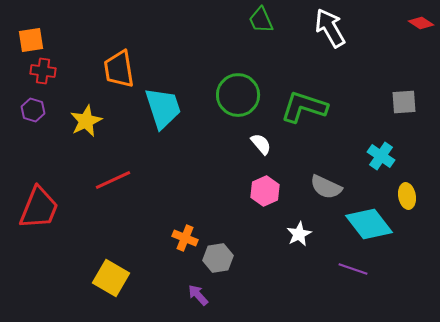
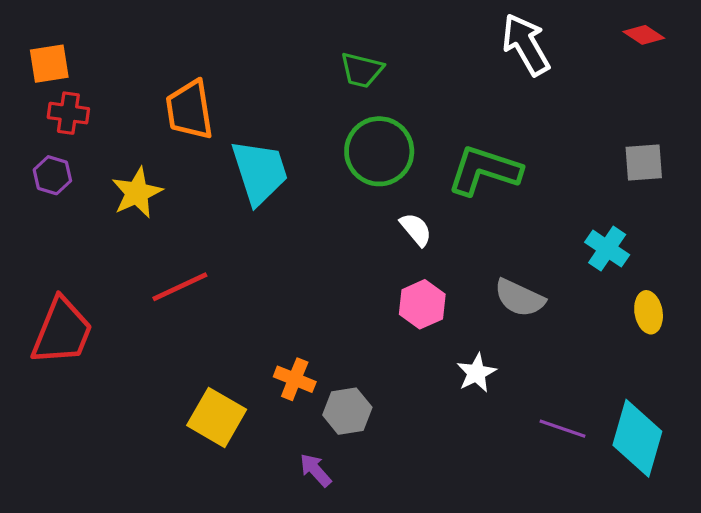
green trapezoid: (261, 20) -> (362, 70), moved, turned -52
red diamond: (421, 23) -> (644, 35), moved
cyan diamond: (369, 224) -> (637, 438), moved, turned 54
yellow square: (111, 278) -> (217, 417), moved

